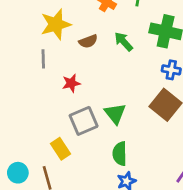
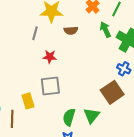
green arrow: (124, 42) -> (105, 30), moved
green triangle: (115, 114) -> (91, 115), moved

